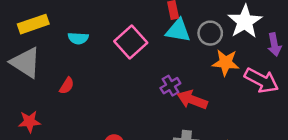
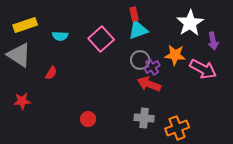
cyan triangle: (178, 31) -> (138, 30), turned -30
gray circle: (210, 33) -> (140, 60), moved
purple cross: (170, 86) -> (152, 67), moved

